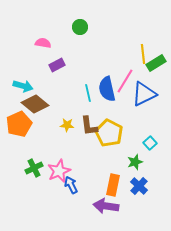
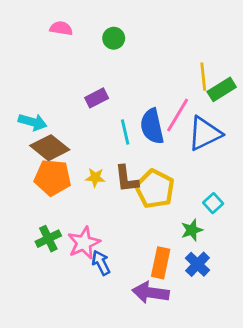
pink semicircle: (43, 43) -> (61, 28), moved
purple rectangle: (57, 65) -> (97, 98), moved
orange pentagon: (19, 124) -> (53, 178), moved, turned 30

